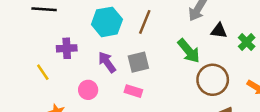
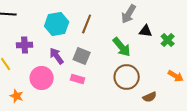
gray square: (138, 62) -> (82, 56), turned 36
brown circle: (213, 80) -> (127, 77), moved
pink circle: (88, 90) -> (42, 78), size x1.5

